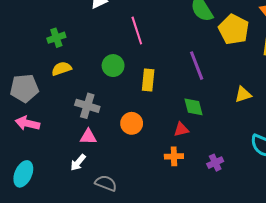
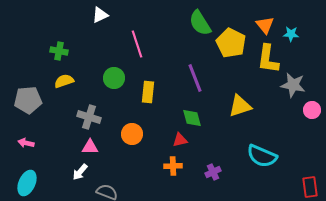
green cross: (56, 38) -> (59, 51), turned 30
yellow triangle: (243, 94) -> (240, 106), size x1.4
pink arrow: (27, 123) -> (26, 143), moved, size x0.7

